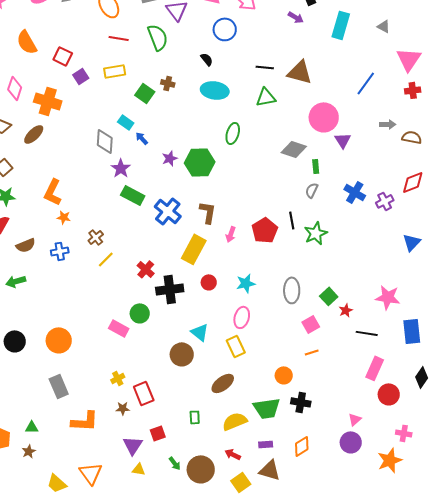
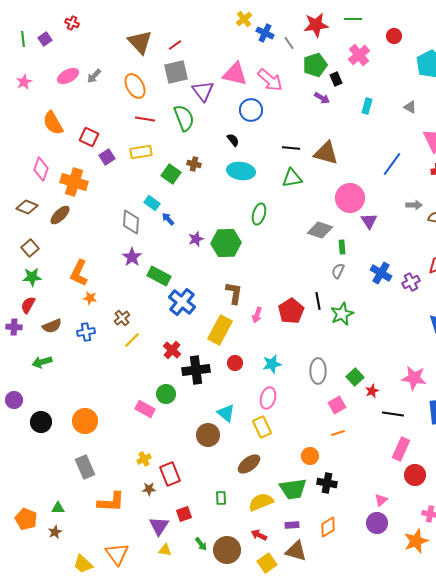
cyan rectangle: (341, 25) -> (367, 106), size x0.6
purple star: (121, 168) -> (132, 257), moved
blue cross: (168, 211) -> (182, 302), moved

